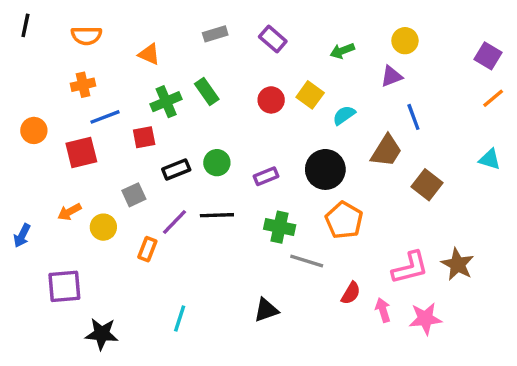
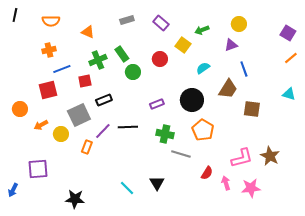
yellow square: (310, 95) -> (183, 45), moved
orange circle: (34, 130) -> (20, 109), moved
green circle: (217, 163) -> (133, 72), moved
brown square: (427, 185) -> (252, 109), turned -30
gray square: (134, 195) -> (79, 115), size x1.6
blue arrow: (22, 236) -> (13, 190), moved
black triangle: (266, 310) -> (157, 183), turned -42
cyan line: (180, 319) -> (127, 188), moved, turned -63
black star: (102, 334) -> (75, 199), moved

